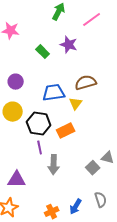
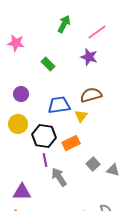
purple star: (69, 45) -> (89, 57), moved
gray arrow: (54, 165) -> (59, 177), turned 144
gray square: (93, 168) -> (93, 164), moved

